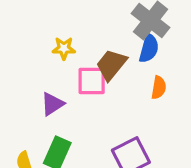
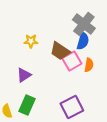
brown trapezoid: (111, 65) -> (60, 51), turned -95
pink square: (92, 81) -> (72, 61), moved, turned -30

